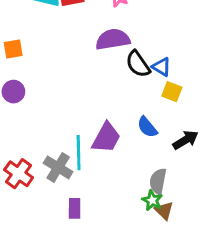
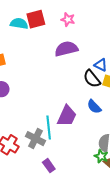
black semicircle: (138, 64) -> (92, 79), moved
purple rectangle: (75, 208) -> (49, 166), turned -32

